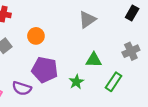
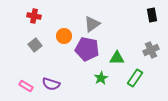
black rectangle: (132, 13) -> (152, 15), turned -40
gray triangle: (87, 20) -> (92, 24), moved
purple pentagon: (45, 70) -> (87, 49), moved

